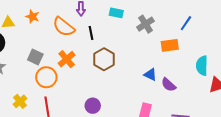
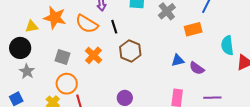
orange star: (32, 17) -> (55, 18), size x1.6
blue triangle: (150, 75) -> (178, 60), turned -32
orange circle: (46, 77) -> (67, 84), moved

